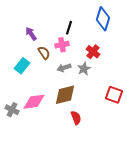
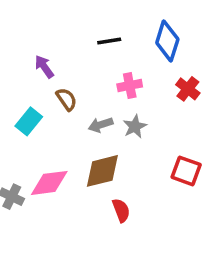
black line: (69, 28) -> (109, 41), moved, turned 64
pink cross: (62, 45) -> (130, 85), moved
red cross: (93, 52) -> (188, 89), moved

